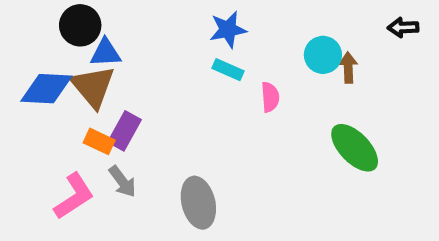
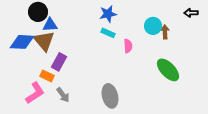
orange rectangle: (99, 141) -> (47, 76), moved
gray arrow: (122, 182) -> (63, 95), moved
gray ellipse: (198, 203) -> (110, 96), moved

